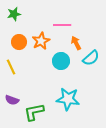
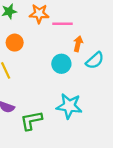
orange star: (41, 41) -> (39, 14), moved, turned 30
orange arrow: (76, 43) -> (78, 44), turned 40

